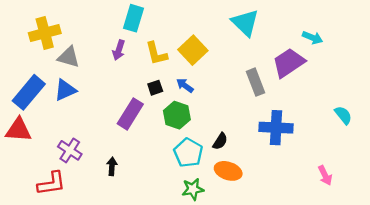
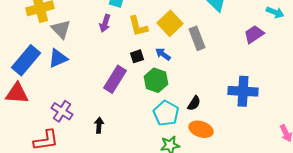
gray triangle: (69, 57) -> (61, 29), turned 30
purple trapezoid: (289, 63) -> (254, 34), size x0.7
gray rectangle: (256, 82) -> (197, 38), moved

